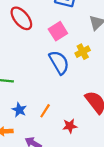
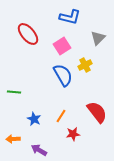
blue star: (19, 110) -> (34, 119), moved
orange line: (45, 111) -> (61, 116), moved

